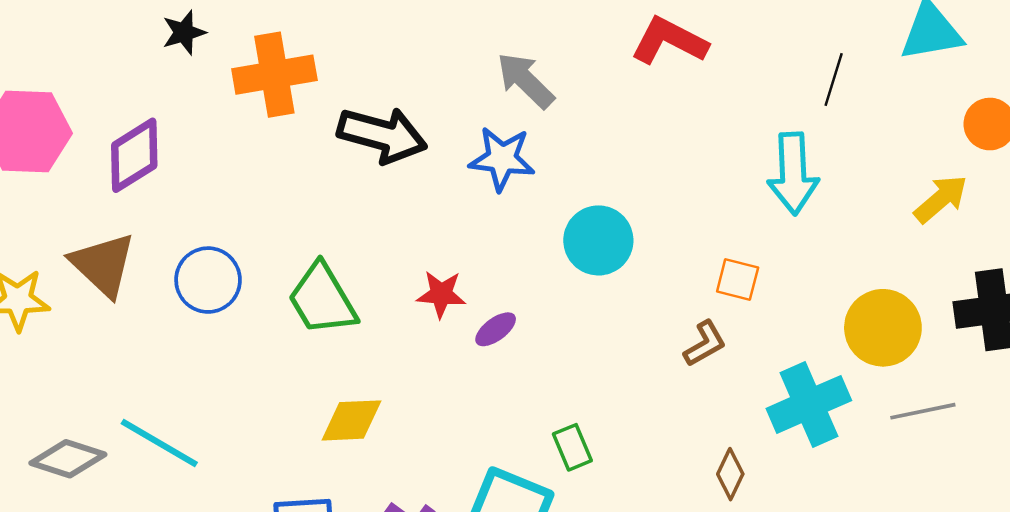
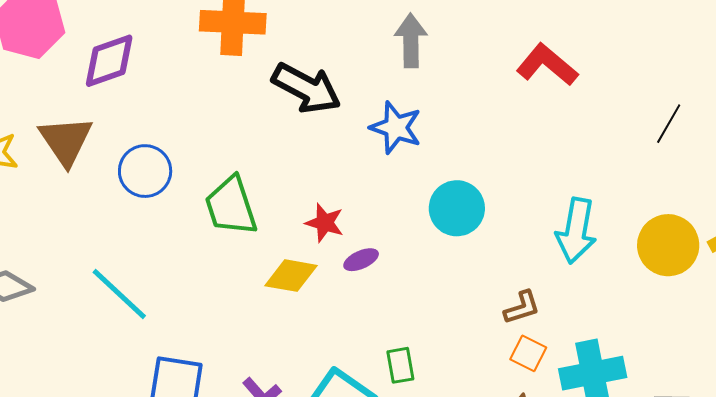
gray arrow: (526, 80) -> (411, 41), moved, turned 32
cyan arrow: (793, 174) -> (576, 231), moved
orange square: (738, 279) -> (528, 353), moved
yellow circle: (883, 328) -> (668, 245), moved
yellow diamond: (352, 420) -> (291, 276), moved
cyan line: (159, 443) -> (119, 294), moved

